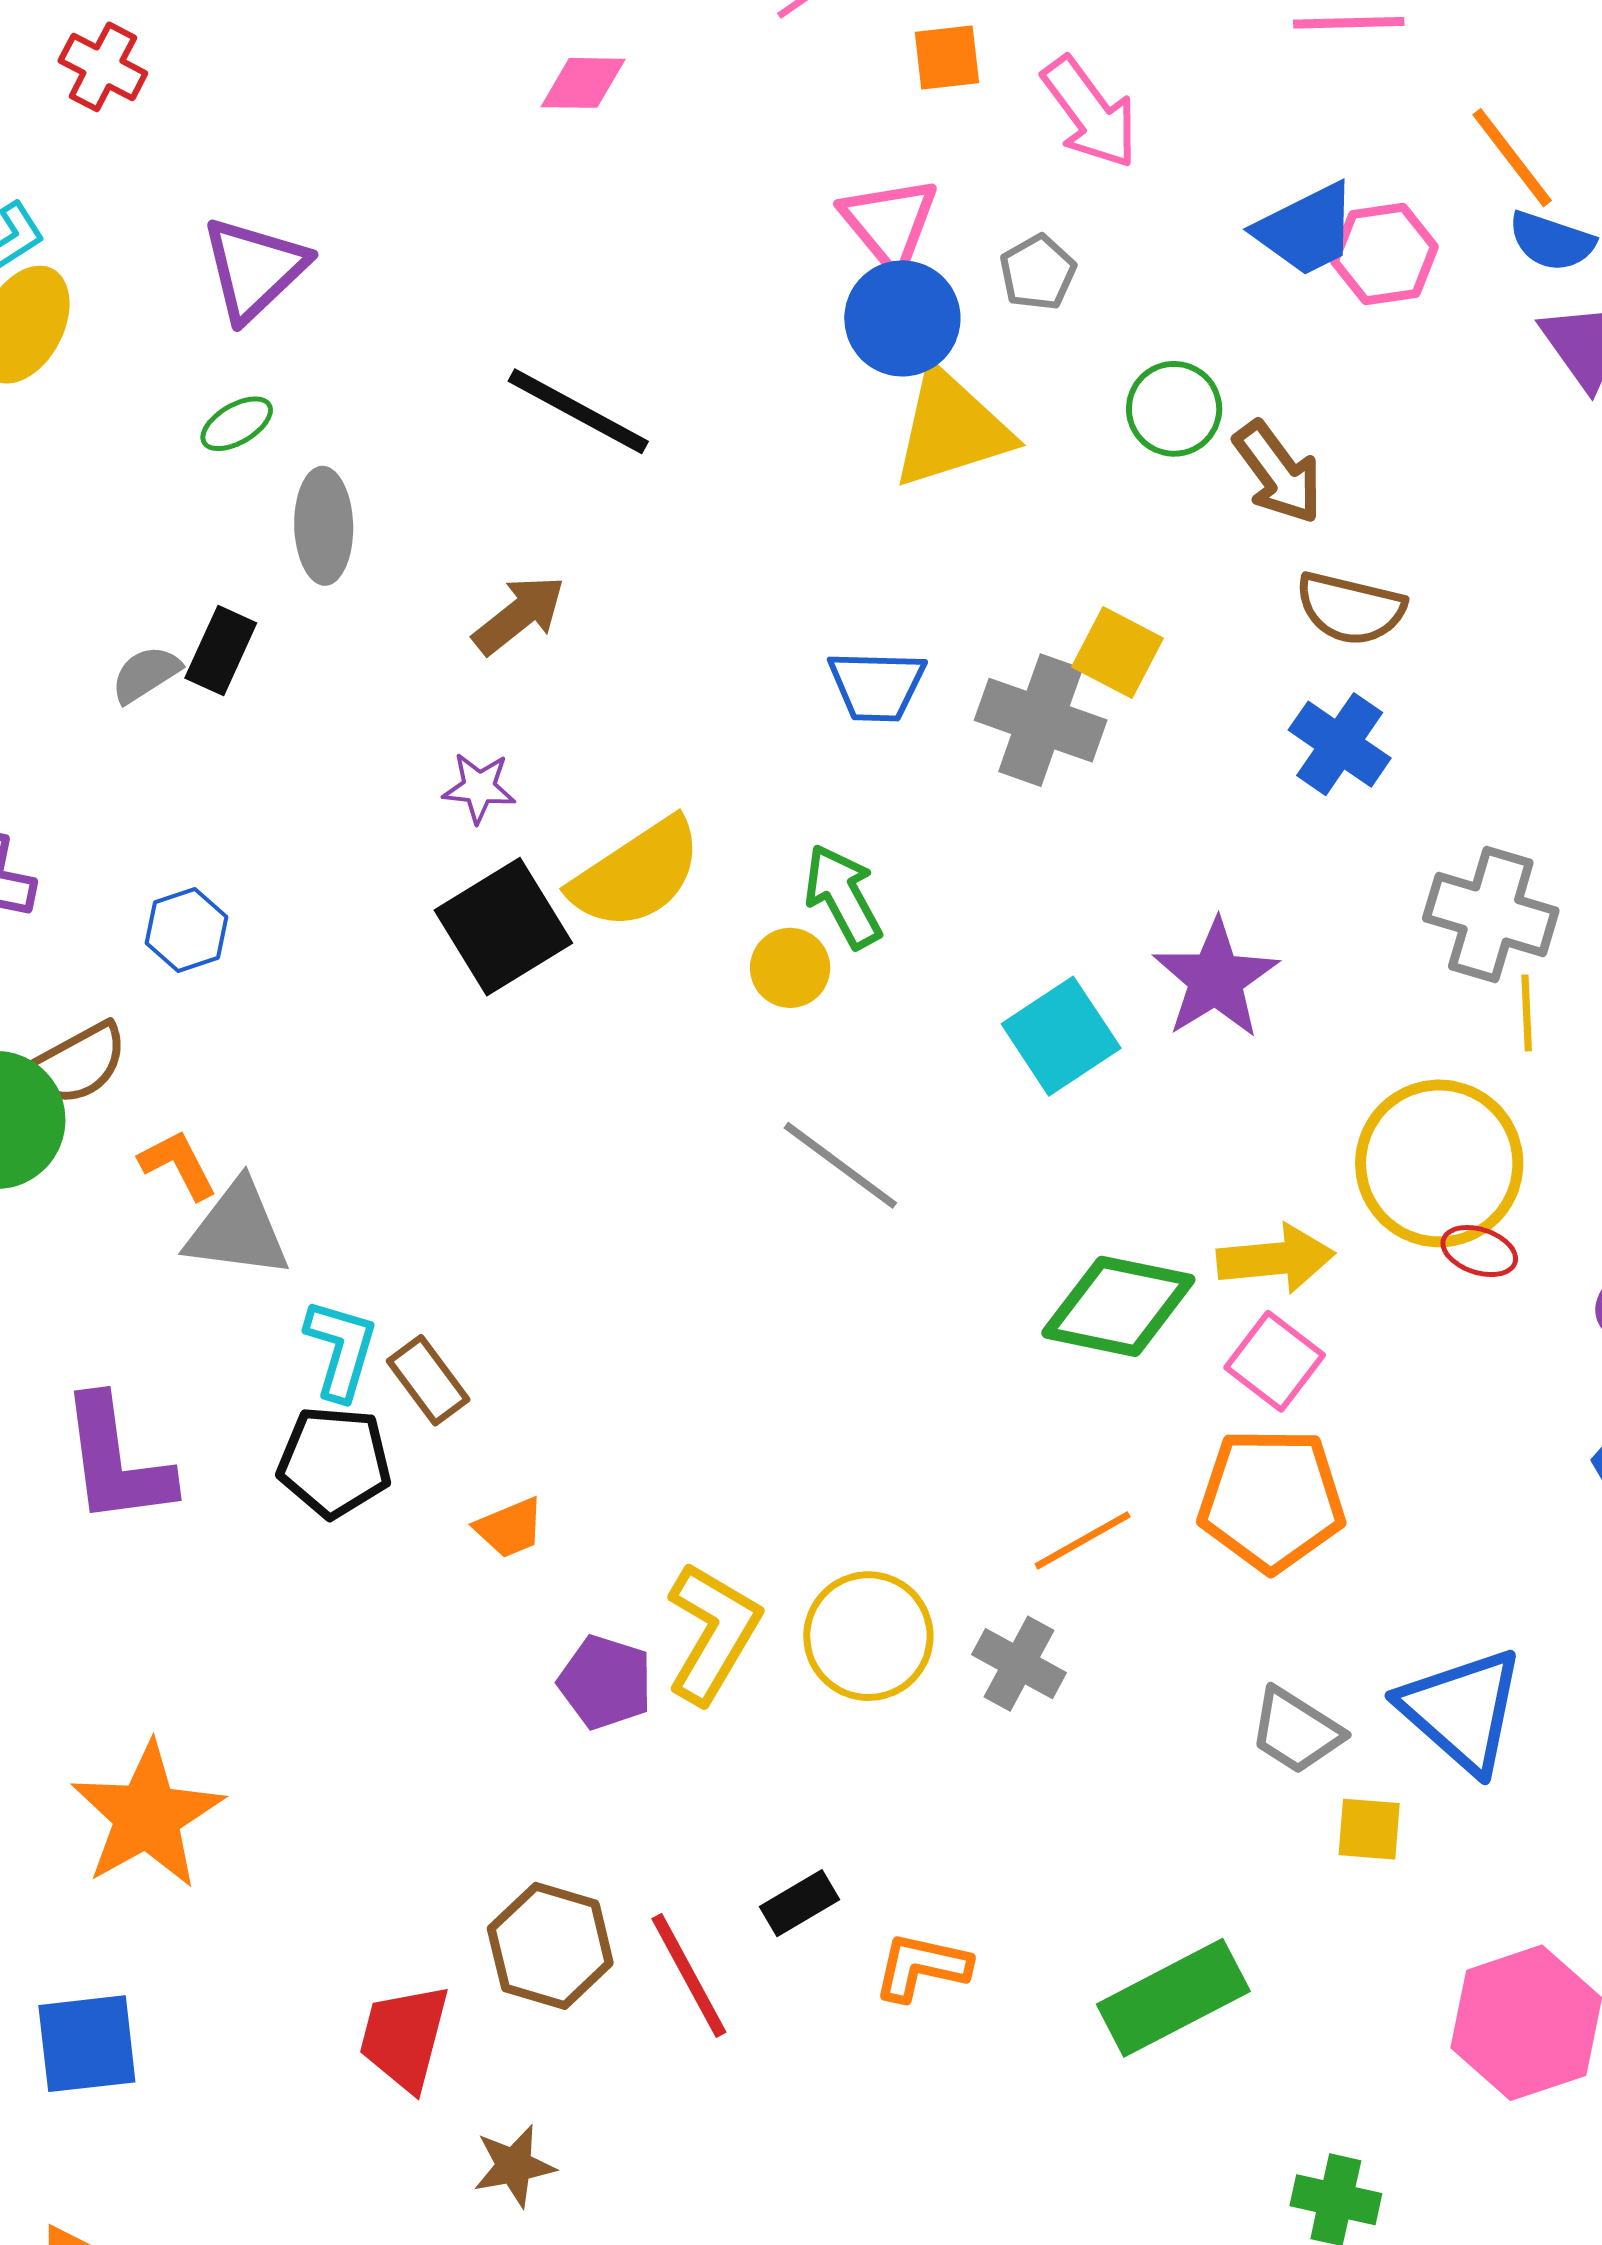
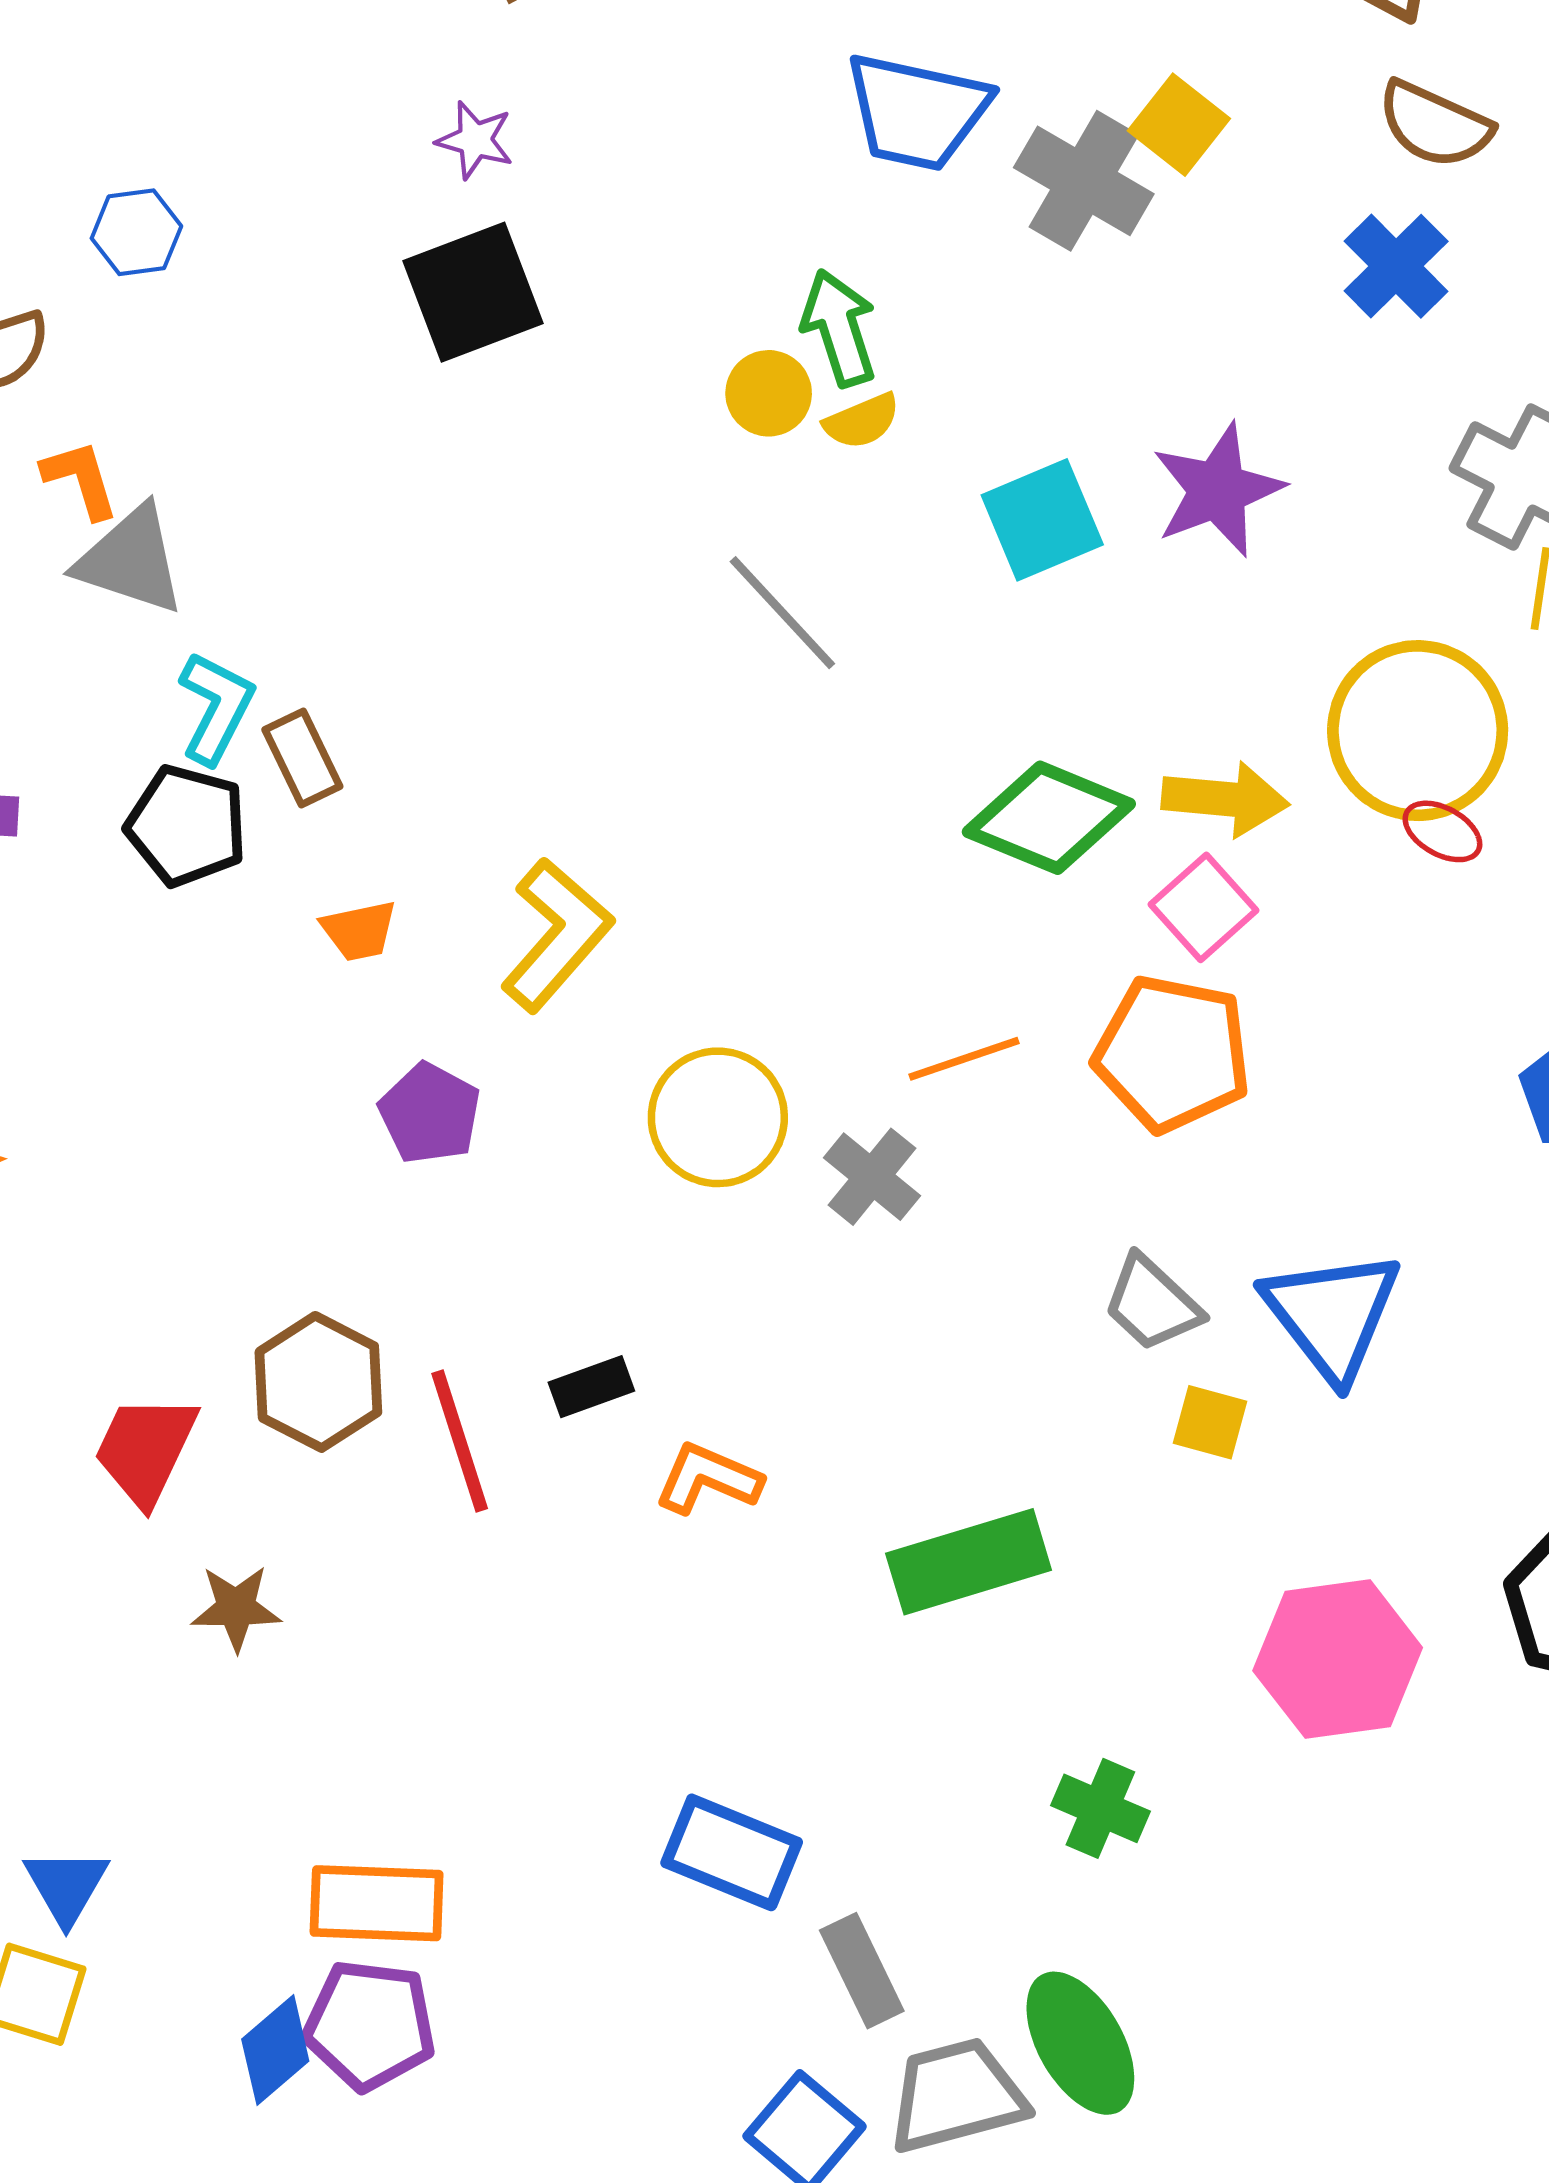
blue trapezoid: (877, 686) -> (917, 112), size x1.4
yellow semicircle: (636, 874) -> (862, 421), moved, size x0.5
yellow L-shape: (713, 1633) -> (557, 935), moved

